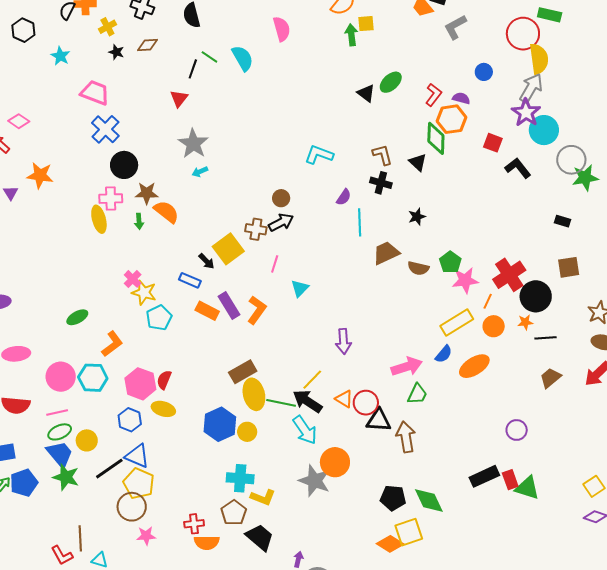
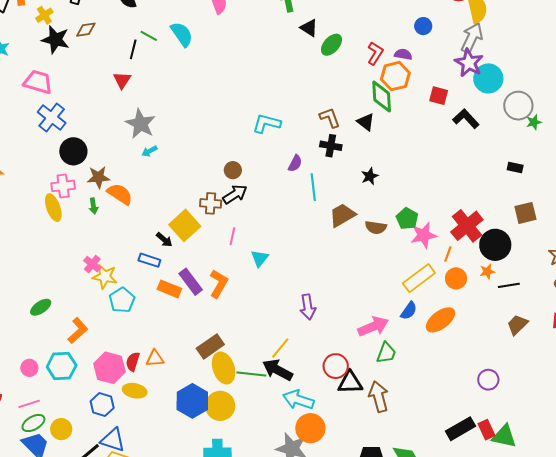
black star: (116, 52) -> (55, 40), size x1.8
black triangle: (366, 93) -> (309, 28), moved
green star: (585, 178) -> (534, 122), size x0.6
pink circle: (61, 377) -> (29, 368), size x0.6
orange triangle: (344, 399) -> (155, 358), moved, turned -30
cyan arrow: (305, 430) -> (298, 400), moved, turned 148
yellow circle: (247, 432) -> (220, 406), size x1.5

